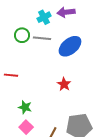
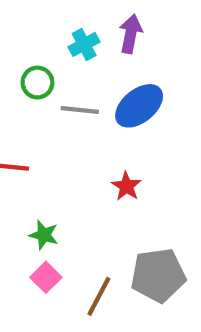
purple arrow: (66, 12) -> (131, 34), turned 108
gray line: (42, 38) -> (80, 110), moved

